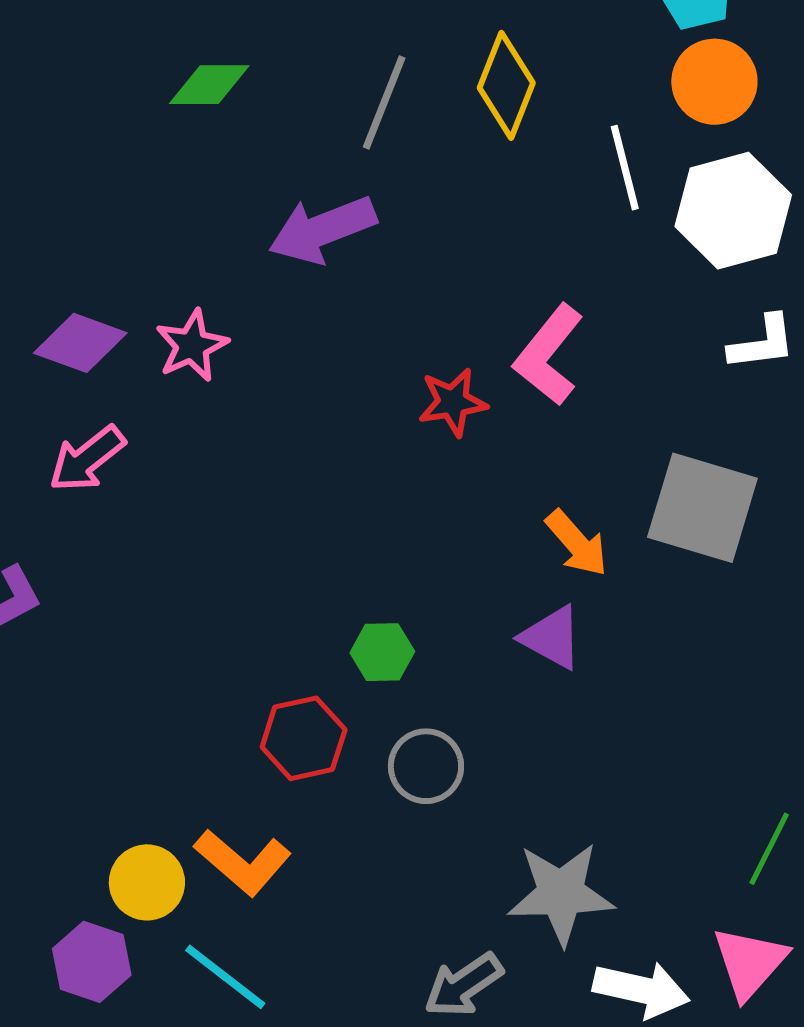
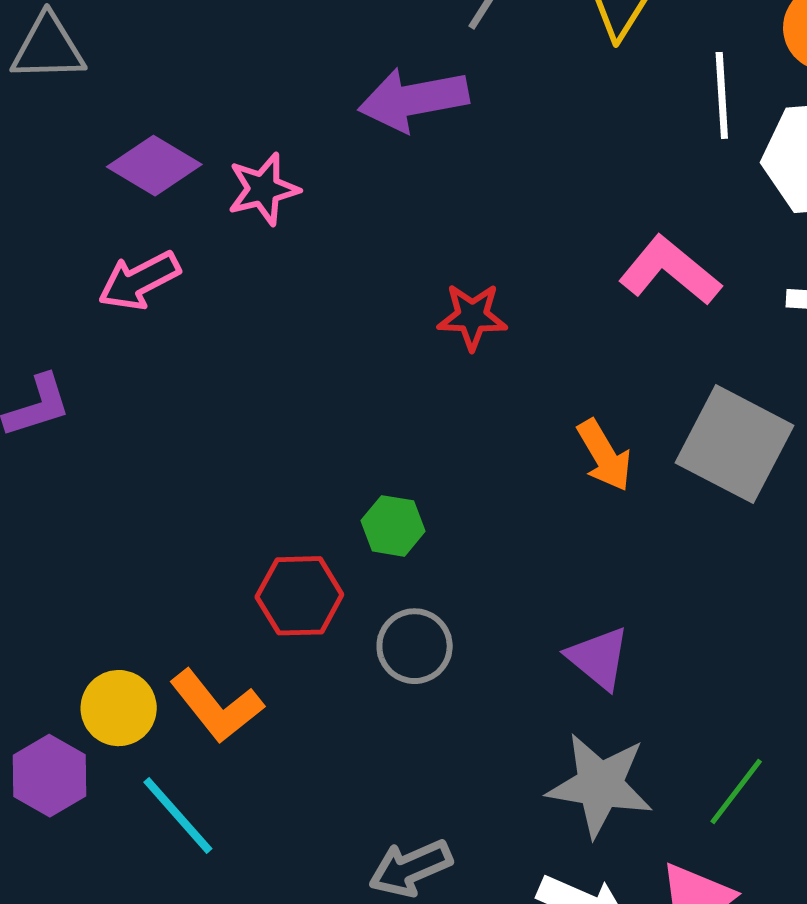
pink L-shape: (548, 355) -> (670, 271), moved, turned 80
red star: (453, 402) -> (472, 317), moved
purple triangle: (552, 637) -> (598, 658), moved
gray star: (561, 893) -> (600, 785), moved

